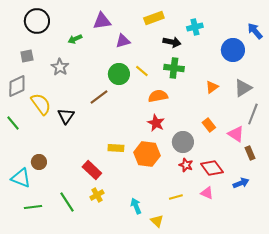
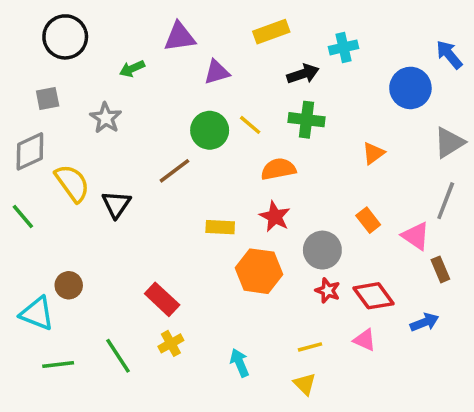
black arrow: (172, 42) -> (303, 74), turned -30
gray triangle: (243, 88) -> (449, 143), moved
yellow rectangle: (116, 148) -> (220, 227), moved
yellow triangle: (157, 221) -> (305, 384), moved

